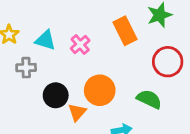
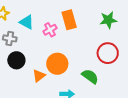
orange rectangle: (125, 31) -> (69, 20), moved
black circle: (56, 95) -> (16, 60), moved

